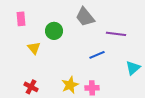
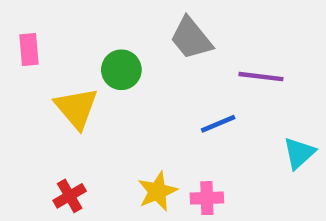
pink rectangle: (21, 19) -> (29, 50), moved
yellow triangle: (34, 48) -> (76, 108), size x1.5
red cross: (31, 87) -> (70, 196), turned 32

